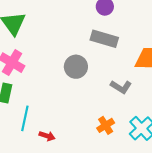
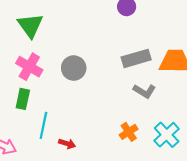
gray rectangle: (104, 39) -> (136, 58), moved, turned -32
gray circle: (76, 67) -> (74, 68), moved

